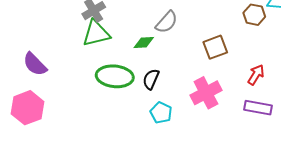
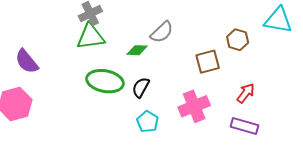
brown hexagon: (254, 15) -> (238, 40), moved

